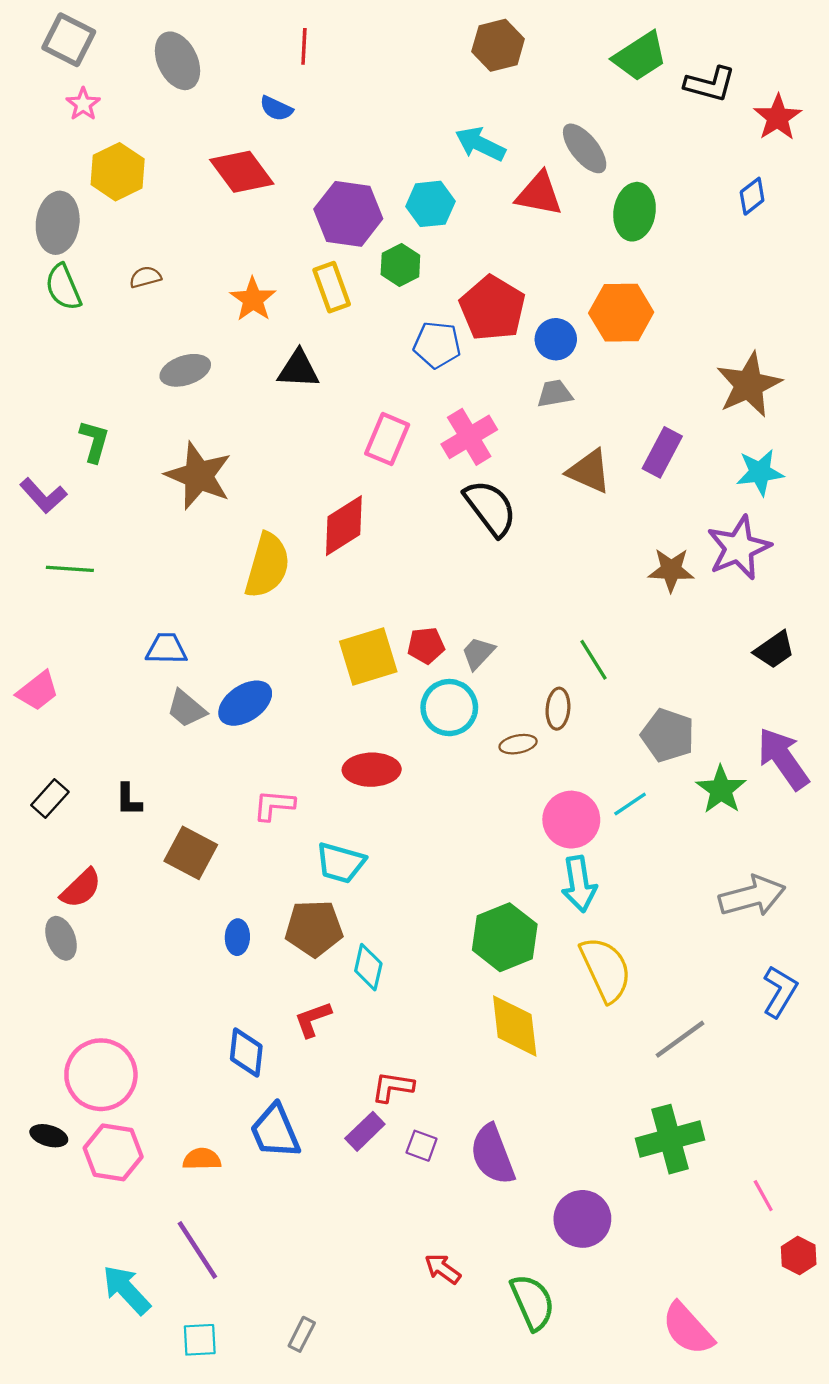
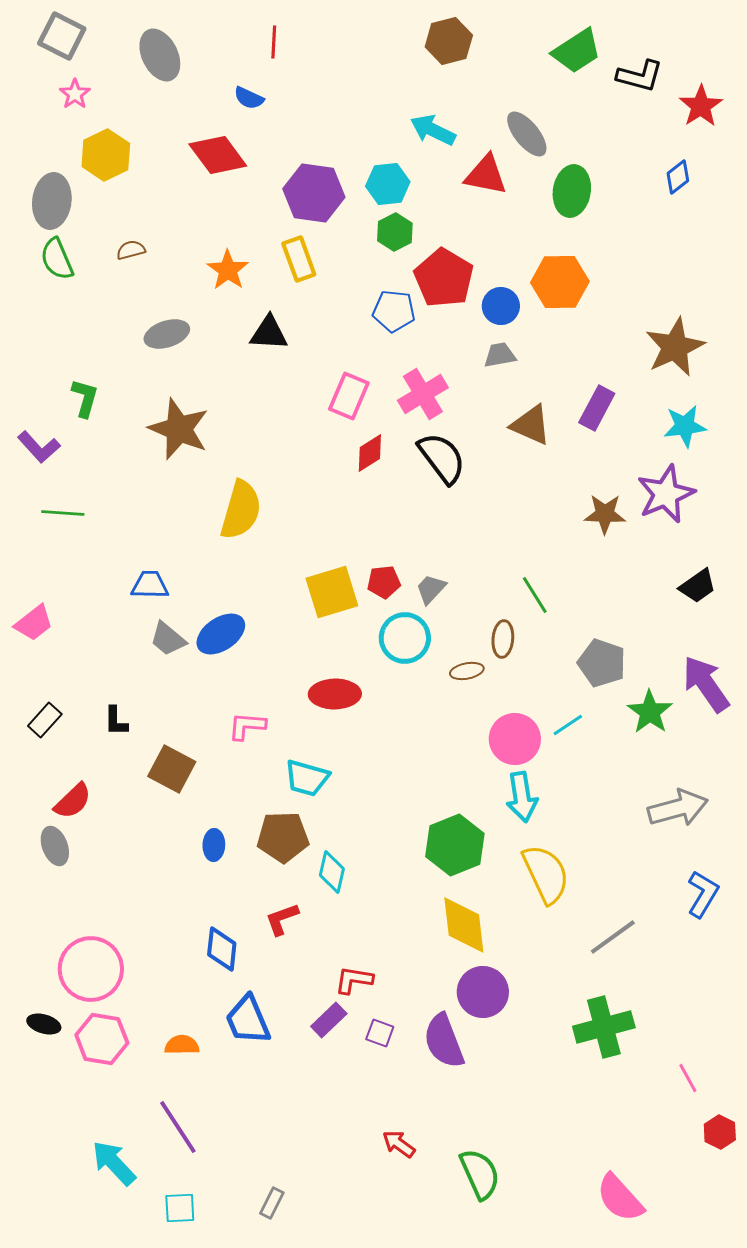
green hexagon: (400, 265) -> (395, 232), moved
red diamond: (344, 526) -> (370, 453), moved, size x0.7
purple circle: (582, 1219) -> (483, 992), moved

